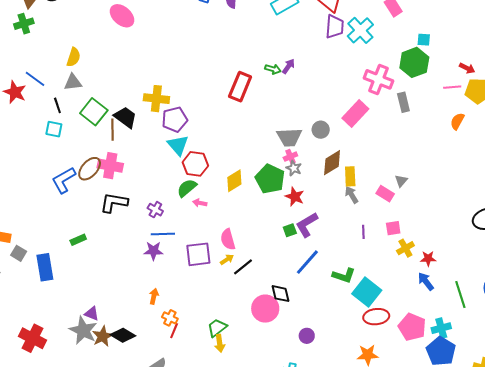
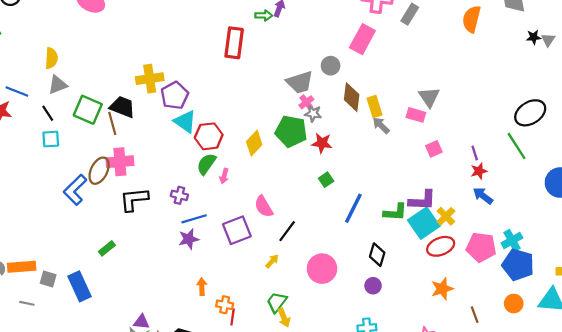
gray rectangle: (403, 102) -> (410, 14), turned 60
orange semicircle: (457, 121) -> (471, 19), size x1.4
brown diamond: (332, 163) -> (352, 97), turned -36
gray triangle: (401, 181) -> (429, 97), size x1.5
pink arrow: (200, 203) -> (224, 176), turned -72
purple L-shape: (307, 225) -> (422, 200), moved, turned -132
purple line: (363, 232) -> (475, 153), moved
yellow cross: (405, 248) -> (446, 216), moved
yellow arrow: (227, 259) -> (272, 261), moved
cyan square: (367, 292) -> (424, 223), turned 32
black diamond: (281, 294) -> (377, 255), moved, turned 45
green line: (460, 295) -> (517, 146), moved

